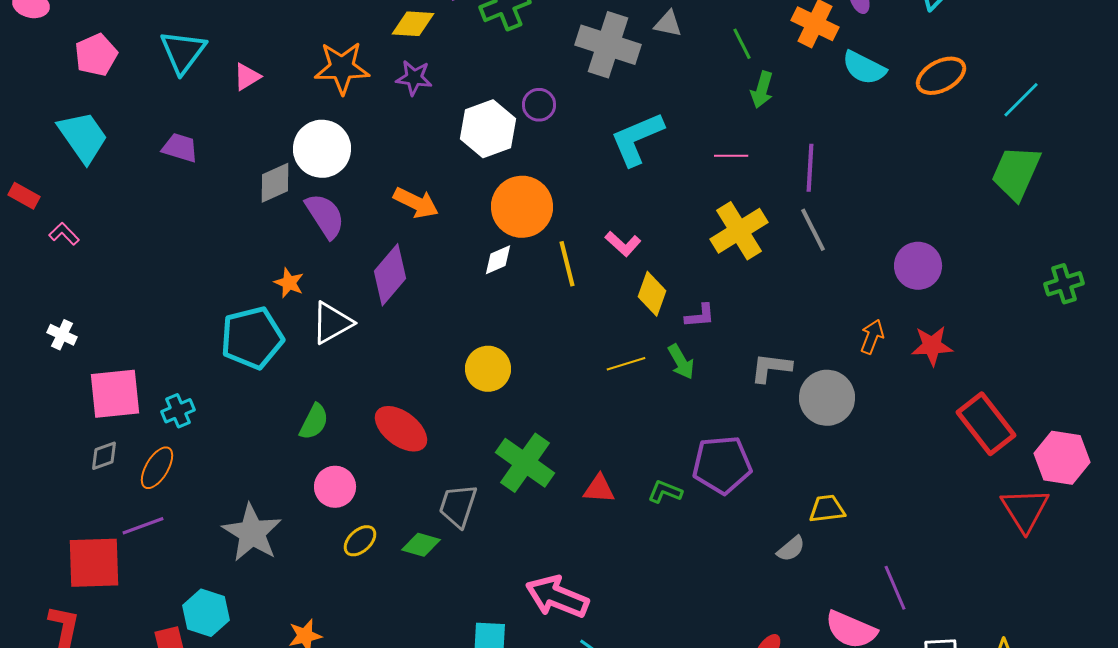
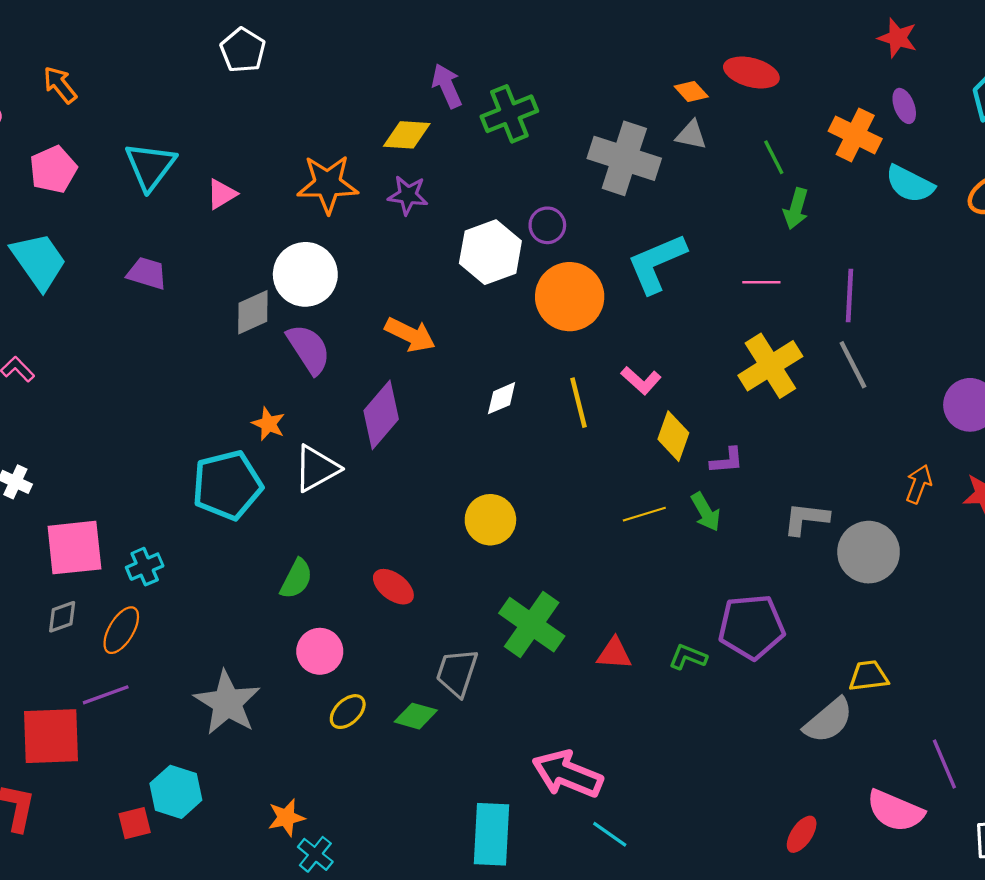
orange circle: (522, 207) -> (570, 297), moved
red ellipse: (401, 429) -> (393, 587), size x0.7
gray semicircle: (791, 549) -> (828, 720), size x1.6

